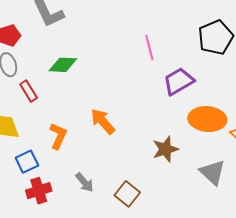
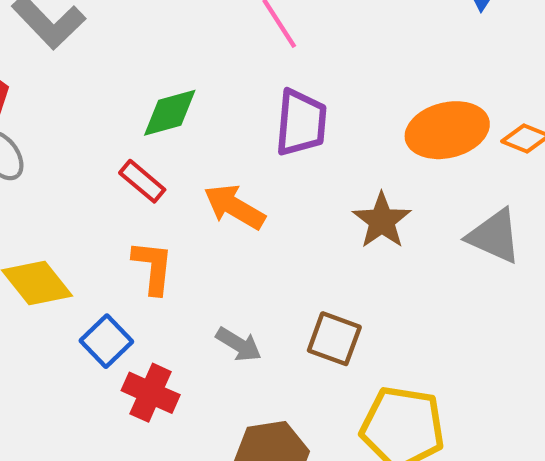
green diamond: (63, 65) -> (170, 113), moved
purple trapezoid: (179, 81) -> (301, 123), moved, turned 144
red rectangle: (29, 91) -> (142, 181), moved
red cross: (39, 191) -> (151, 393), turned -30

